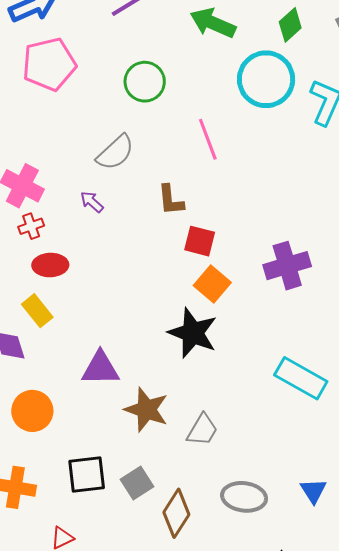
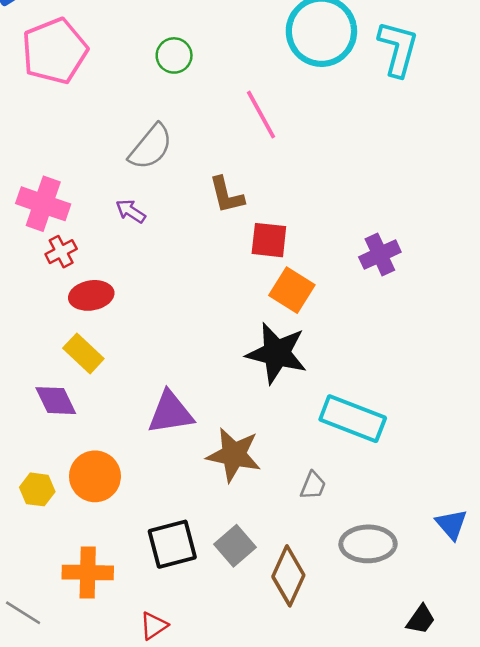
green circle: (145, 82) -> (174, 55), size x0.7
purple cross: (287, 266) -> (380, 254), size x0.7
cyan rectangle: (301, 378) -> (353, 419), moved
gray trapezoid: (202, 430) -> (313, 486), moved, size x0.7

